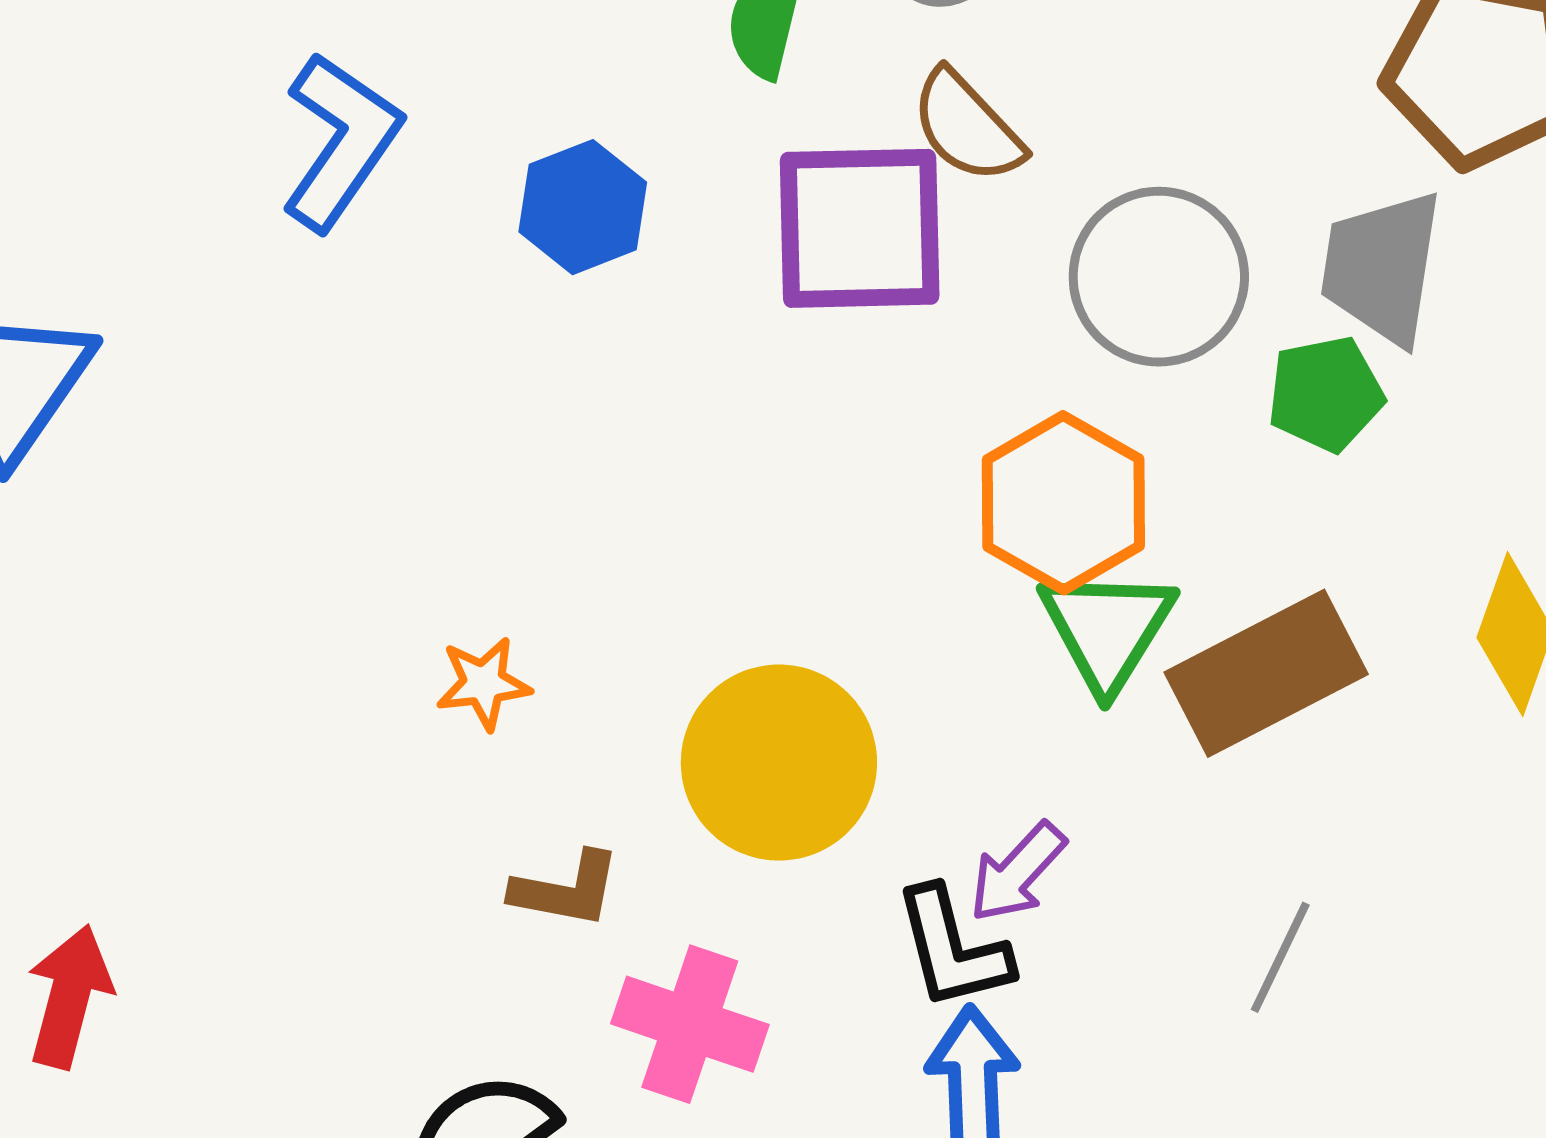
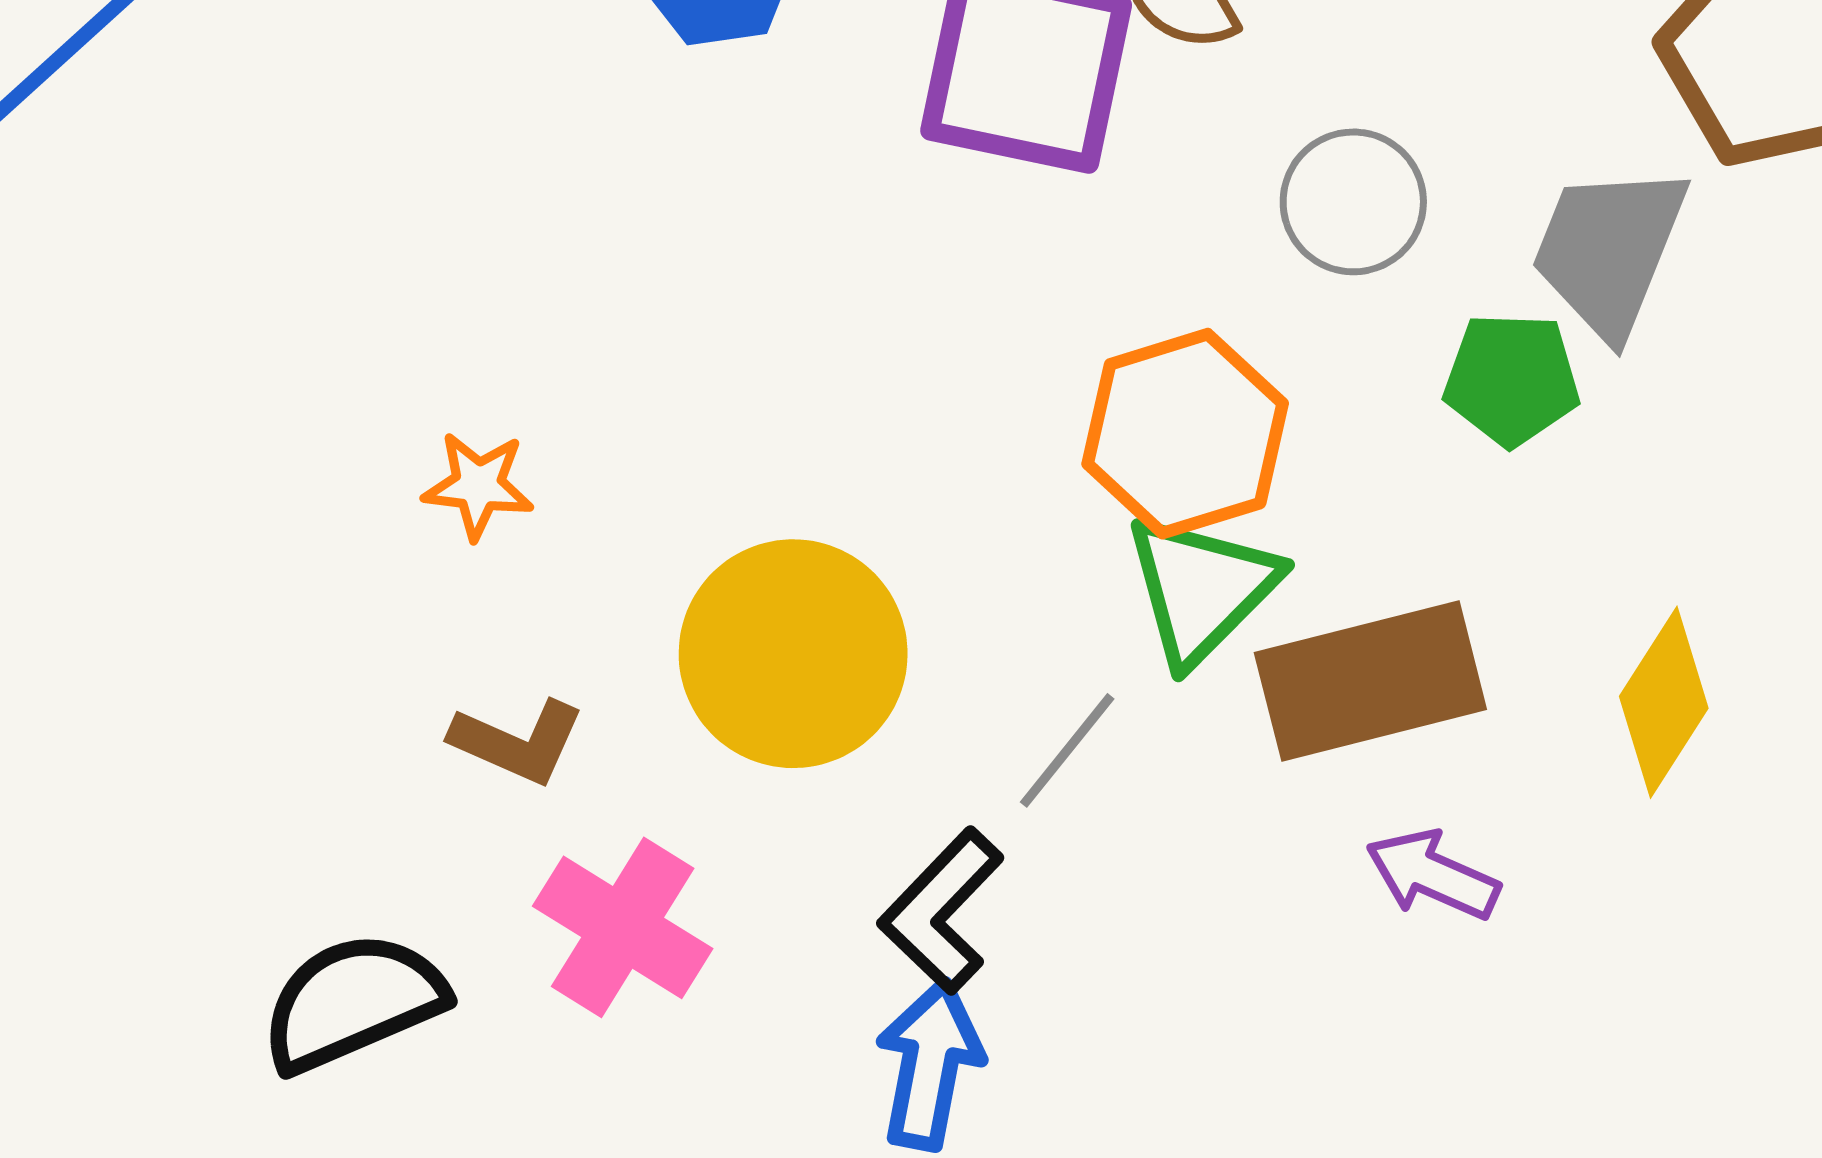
gray circle: (1159, 277) -> (1353, 202), size x0.7
purple arrow: (1017, 872) -> (1433, 875), moved, turned 58
black L-shape: (953, 948) -> (941, 911), turned 45
gray line: (1280, 957) -> (1067, 750), moved

